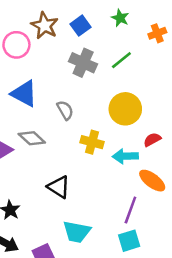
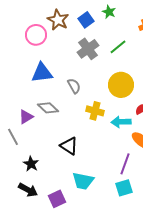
green star: (120, 18) -> (109, 12), moved
gray cross: (83, 63) -> (88, 49), turned 30
blue triangle: (24, 93) -> (42, 73), turned -35

